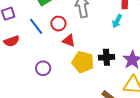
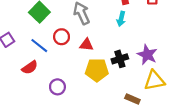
red semicircle: (12, 41) -> (30, 67), moved
red triangle: (69, 41) -> (86, 45), moved

